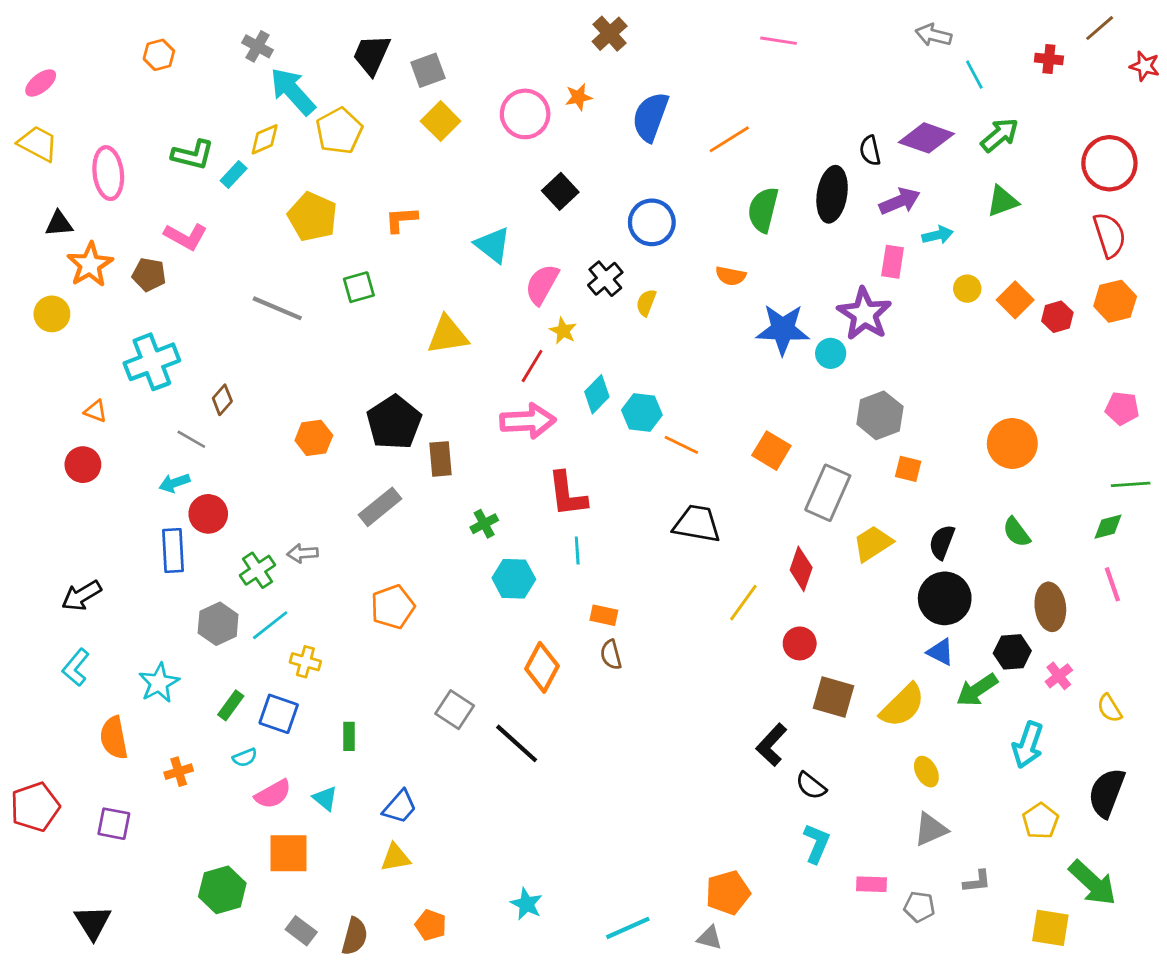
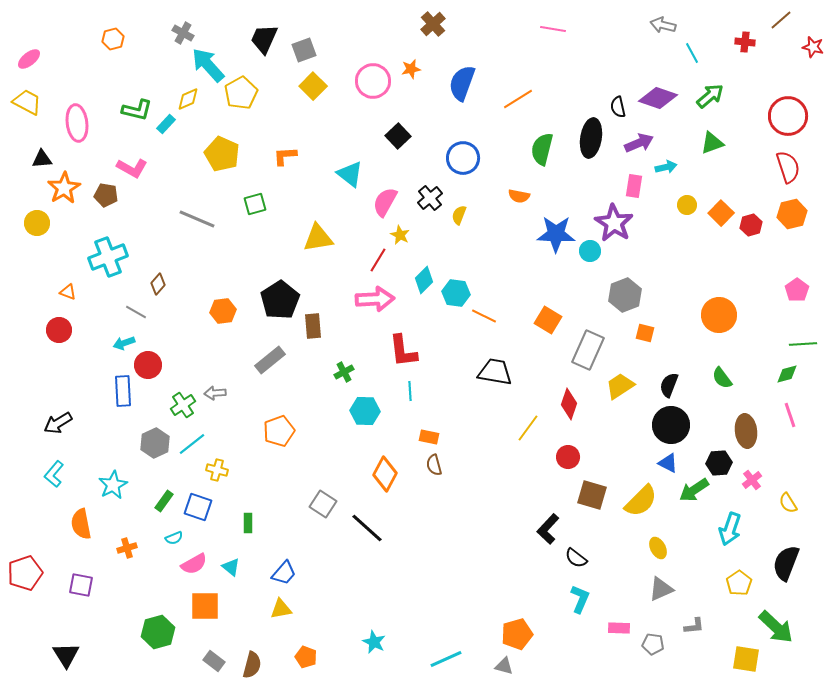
pink pentagon: (1122, 408) -> (797, 290), turned 30

